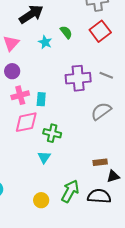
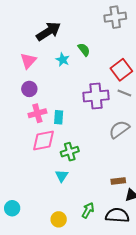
red square: (100, 31) -> (121, 70), moved
green cross: (52, 133) -> (70, 152), turned -30
green arrow: (70, 191) -> (88, 210), size x0.7

